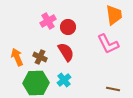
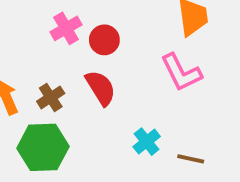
brown cross: (40, 57) -> (51, 97), turned 32
cyan cross: (64, 80) -> (147, 142), moved

